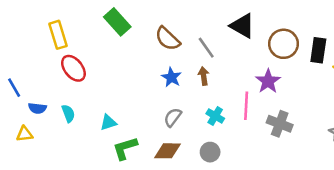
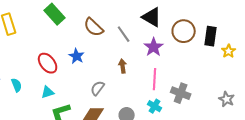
red ellipse: (73, 68) -> (48, 63), moved
brown arrow: (204, 76) -> (123, 66), moved
blue star: (171, 77) -> (77, 56), moved
purple star: (268, 81) -> (154, 47), moved
cyan cross: (215, 116) -> (155, 106), moved

